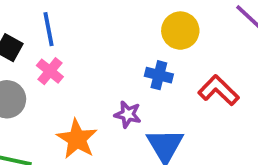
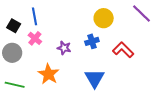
blue cross: (159, 75) -> (92, 41), turned -32
purple star: (128, 114) -> (64, 48), moved

